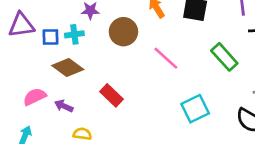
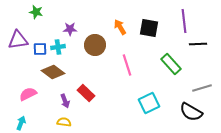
pink line: (166, 58) -> (127, 65), turned 30
purple arrow: (64, 106) -> (65, 101), moved, turned -136

